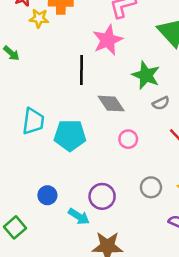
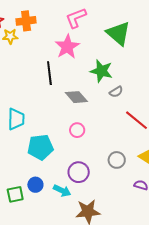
cyan pentagon: (70, 135) -> (40, 147), moved
pink circle: (128, 139) -> (77, 130), moved
blue circle: (47, 195) -> (35, 185), moved
green square: (15, 227) -> (15, 194), moved, turned 36

